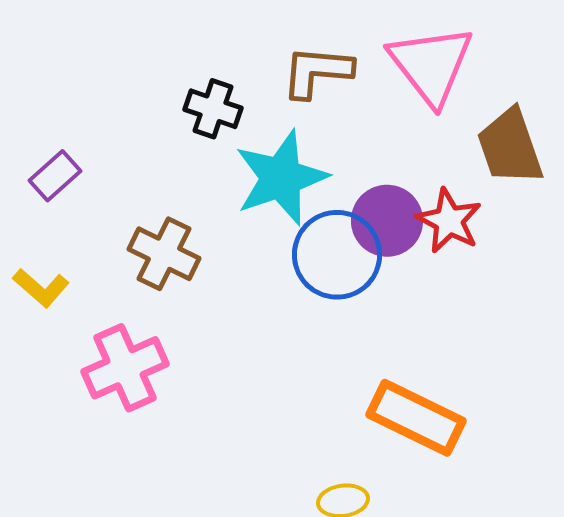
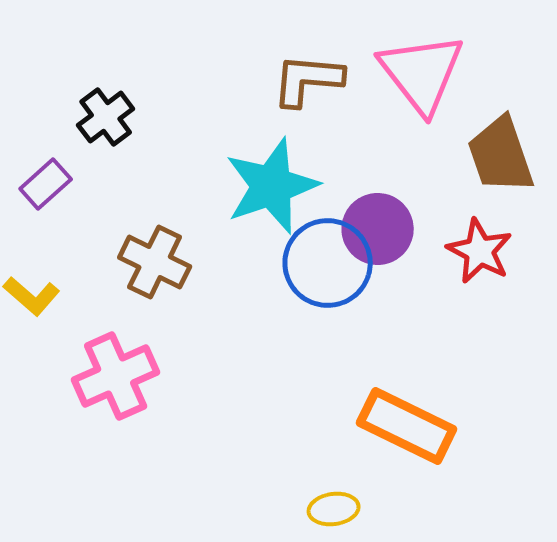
black cross: (213, 109) -> (106, 117), moved, turned 34
red star: (449, 221) -> (480, 251), moved

